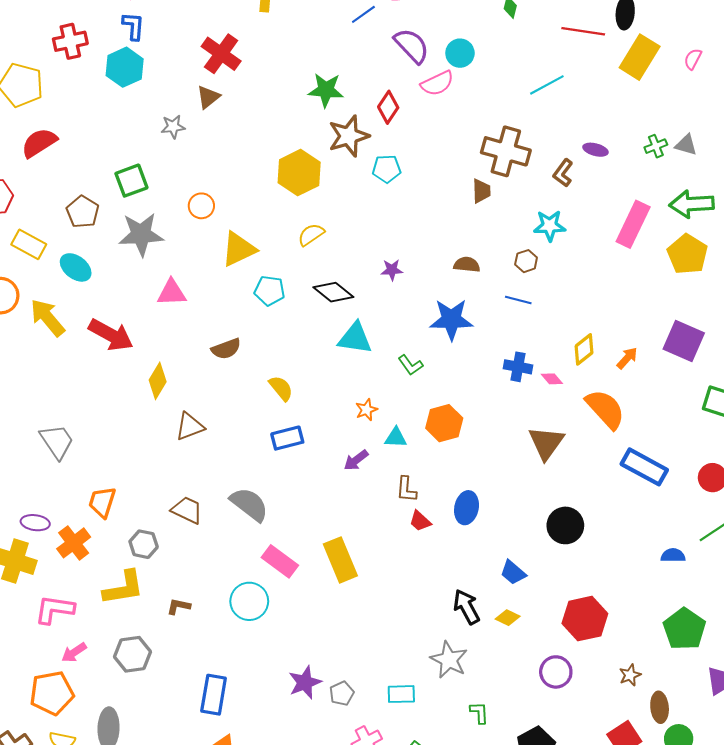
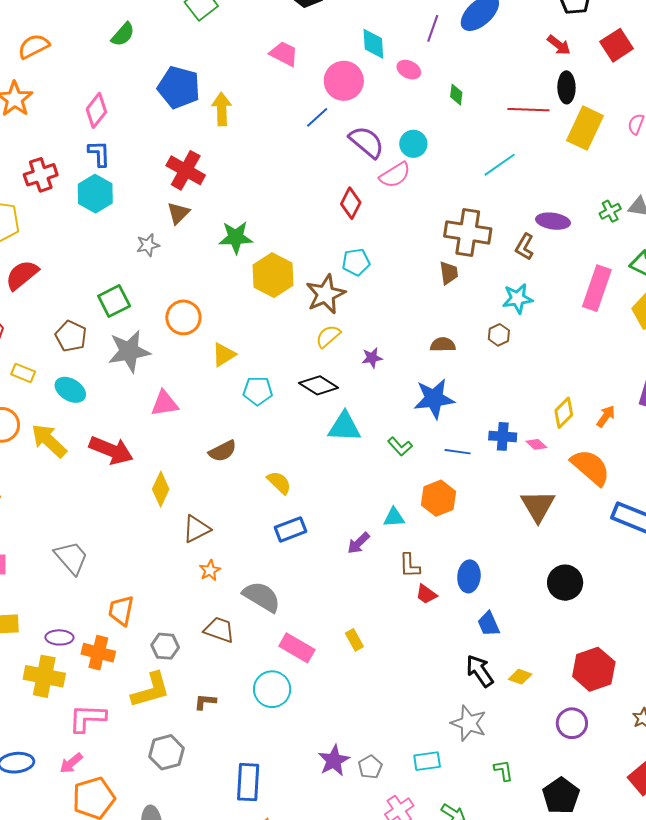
green star: (326, 90) -> (236, 237), moved
brown star: (349, 136) -> (326, 294), moved
purple ellipse: (595, 150) -> (553, 221), size x1.4
orange circle: (201, 206) -> (183, 317), size x1.4
yellow semicircle: (311, 235) -> (328, 336), moved
yellow rectangle: (29, 244) -> (23, 373), size x0.7
yellow triangle: (239, 249) -> (224, 355), size x0.7
blue line: (518, 300) -> (458, 452), moved
orange star: (366, 410) -> (210, 570), moved
brown trapezoid: (187, 510) -> (219, 630), moved
orange cross: (74, 543) -> (98, 653), turned -32
yellow rectangle: (340, 560) -> (354, 640), size x0.5
blue trapezoid: (513, 573) -> (489, 624), moved, turned 32
pink arrow: (74, 652) -> (71, 763), moved

